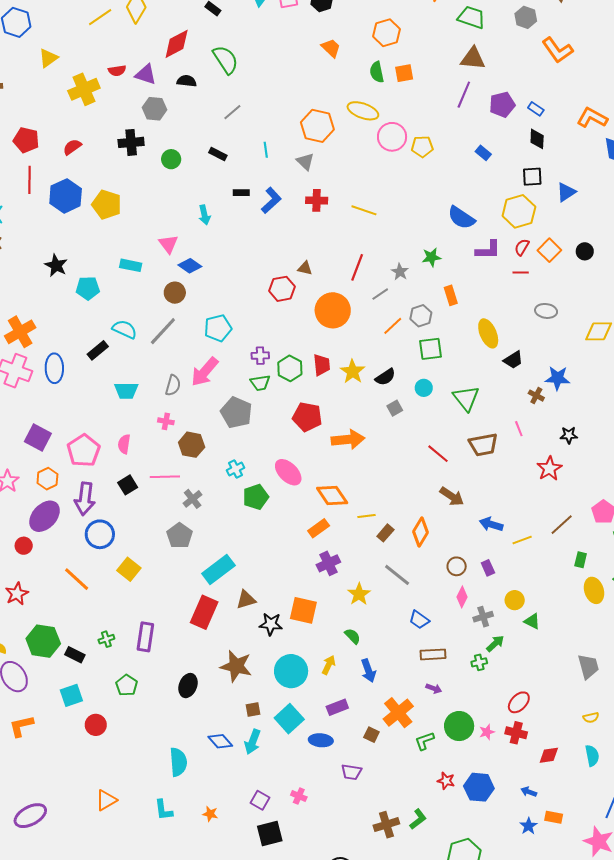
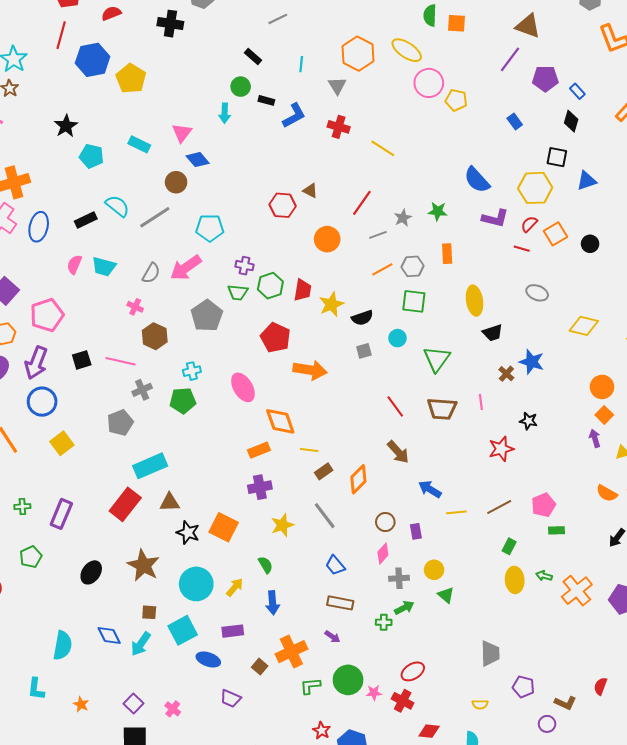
green circle: (171, 159) -> (241, 87), moved
orange circle: (333, 310) -> (327, 239), size x0.7
pink semicircle: (124, 444) -> (74, 265), moved
green pentagon: (256, 497) -> (183, 401), moved

